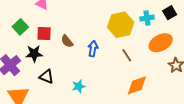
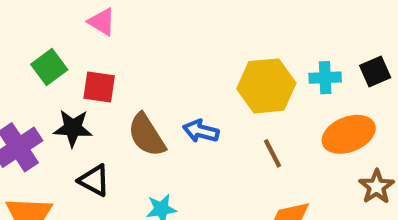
brown semicircle: (67, 41) -> (147, 135), moved, size x1.5
blue arrow: (93, 49) -> (201, 131), turned -91

